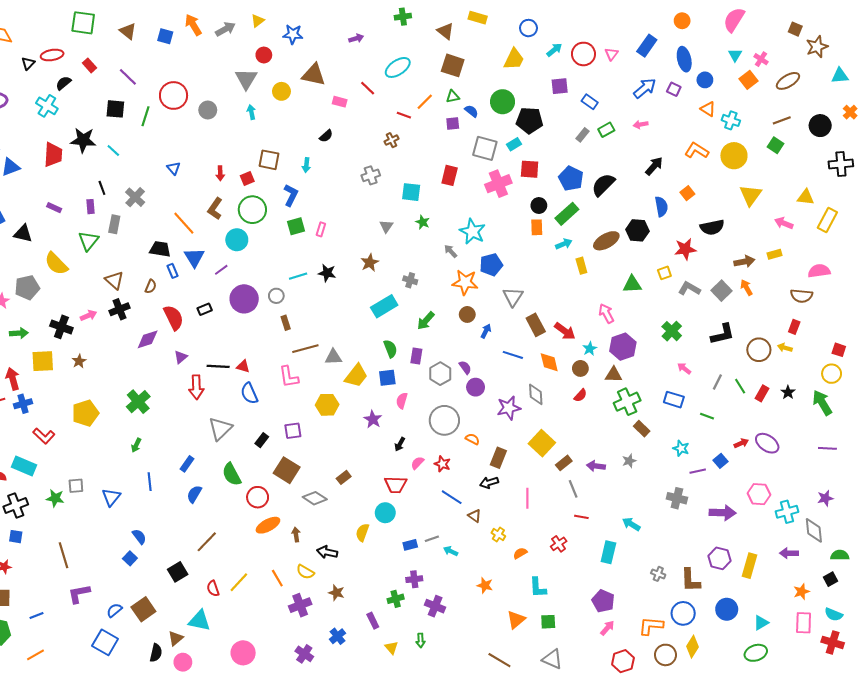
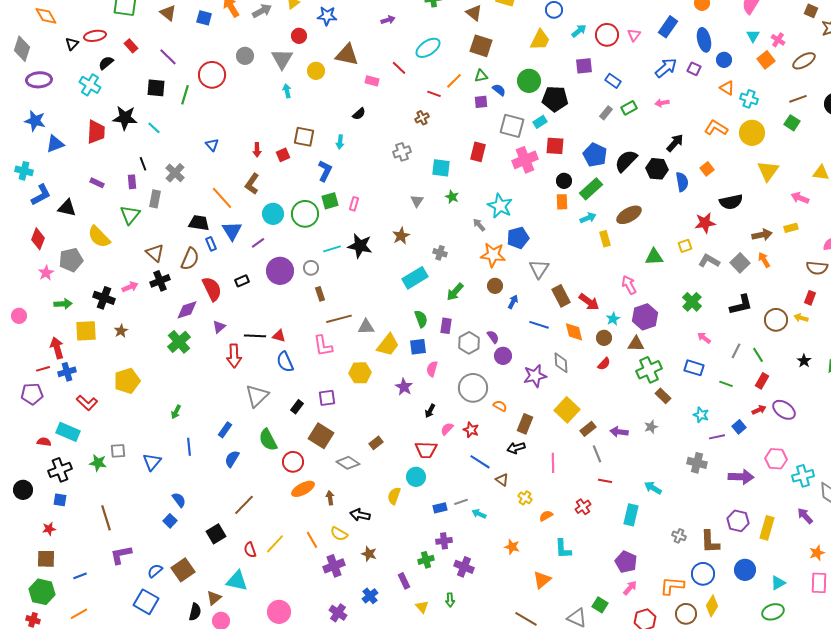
gray circle: (208, 110) -> (245, 56), moved
green circle: (252, 210) -> (305, 214), moved
black hexagon: (637, 230) -> (657, 169), moved
black star: (327, 273) -> (360, 246), size x1.4
brown semicircle: (151, 286) -> (190, 259), size x1.6
red rectangle: (762, 393) -> (762, 381), moved
green cross: (138, 402) -> (179, 342), moved
purple arrow: (789, 553) -> (805, 516), turned 48
green square: (548, 622) -> (600, 605), moved, turned 35

